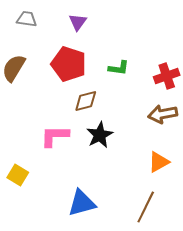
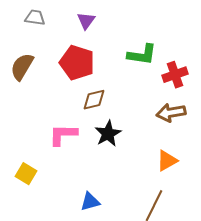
green L-shape: (119, 68) -> (142, 55), moved, size x1.4
blue triangle: (82, 203) -> (90, 202), size x0.7

